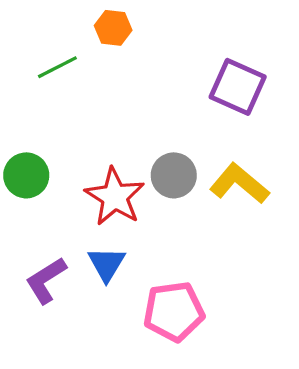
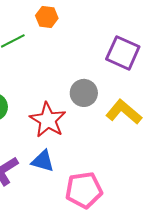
gray circle: (174, 175) -> (84, 93), moved
blue triangle: (107, 264) -> (43, 161), turned -45

